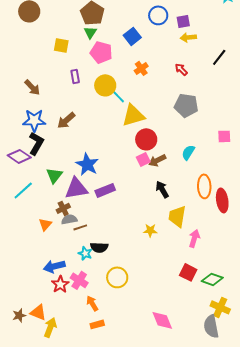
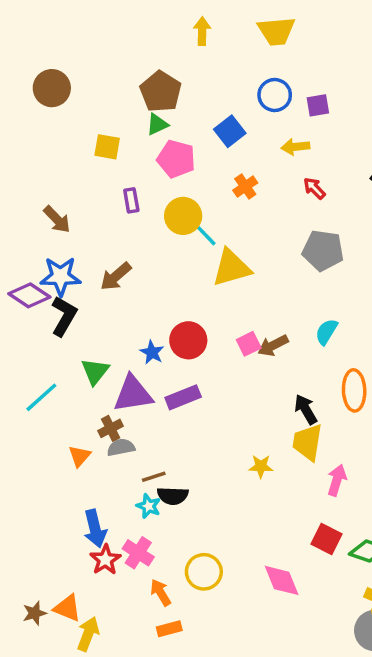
green triangle: (90, 32) -> (157, 124), turned 32
yellow arrow: (188, 37) -> (295, 147), moved
red circle: (146, 139) -> (188, 340), moved
purple diamond: (19, 156) -> (29, 295), moved
blue star: (87, 164) -> (152, 352), size x0.6
black arrow: (162, 189) -> (306, 409), moved
brown line: (80, 227) -> (154, 477), moved
blue arrow: (54, 266) -> (95, 529), turned -90
yellow circle: (117, 277) -> (204, 572), moved
pink diamond: (162, 320) -> (282, 580), moved

